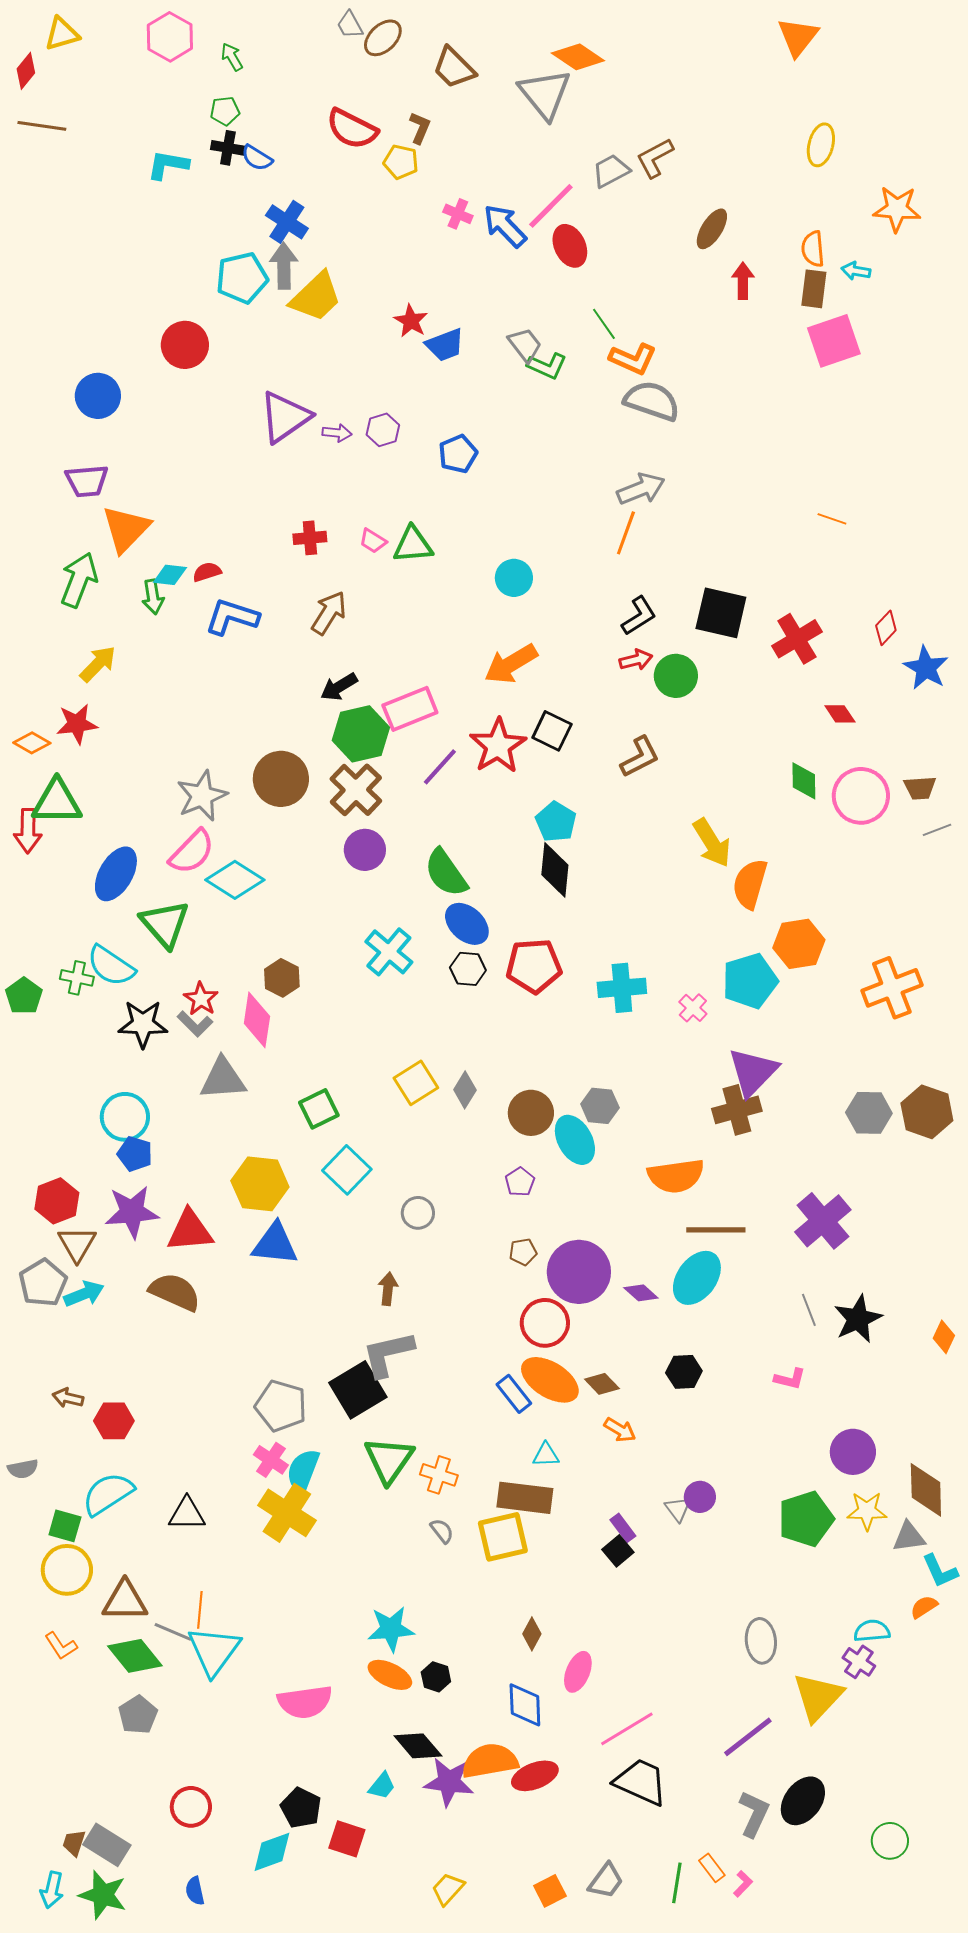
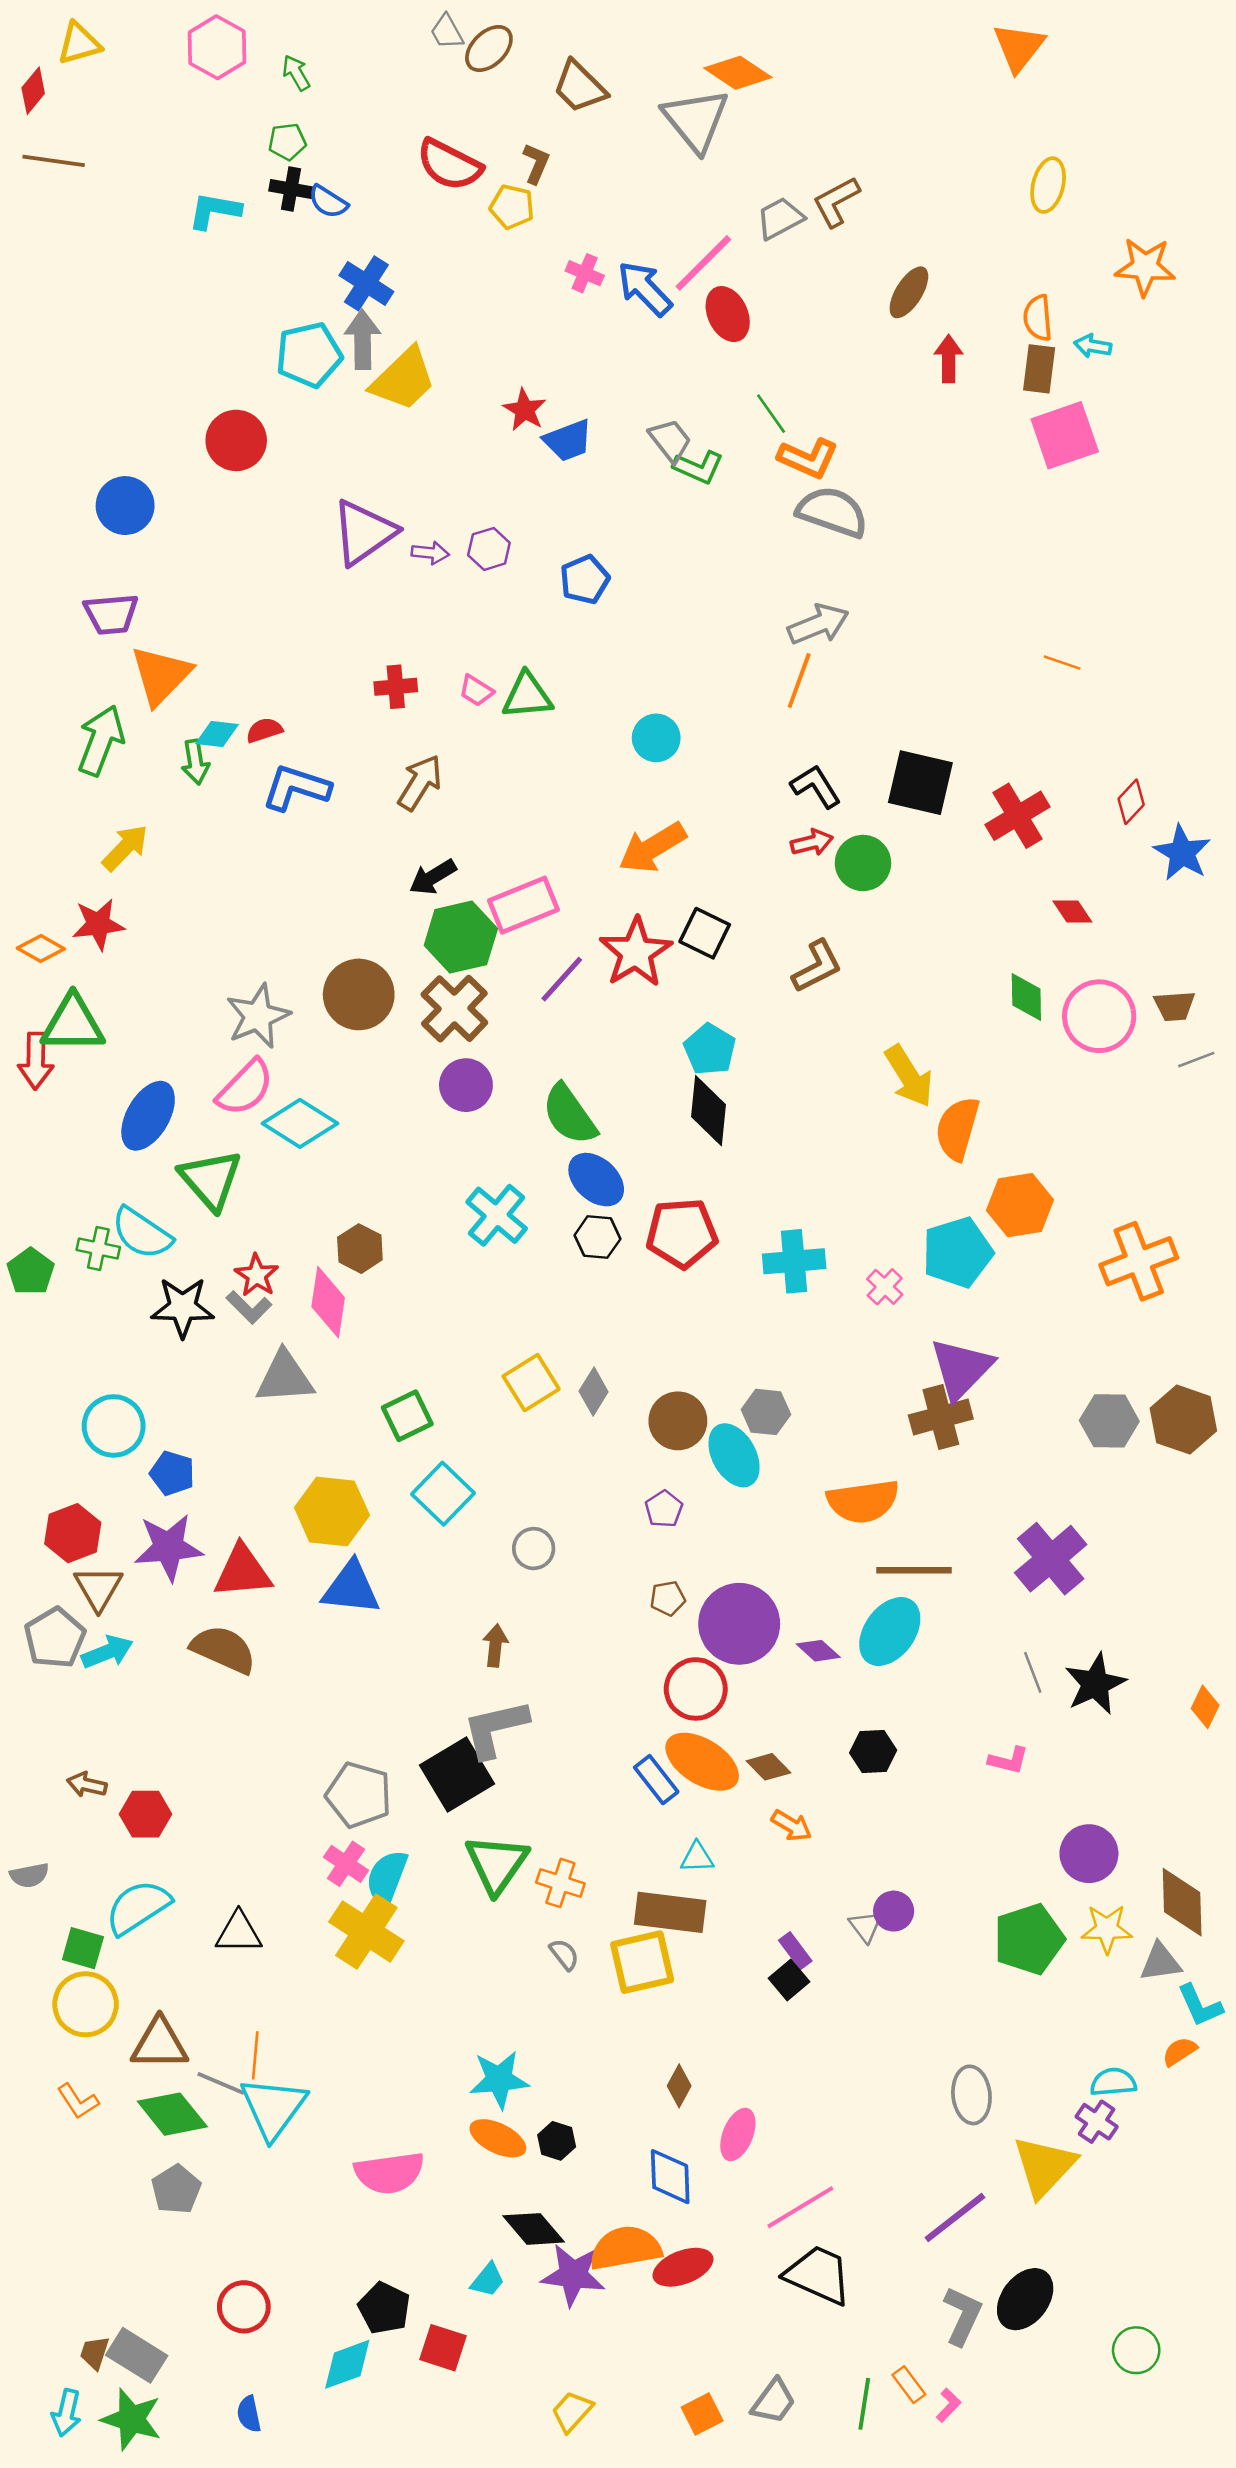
black L-shape: (639, 616) -> (816, 786), turned -90
cyan circle: (125, 1117) -> (114, 1426), moved

